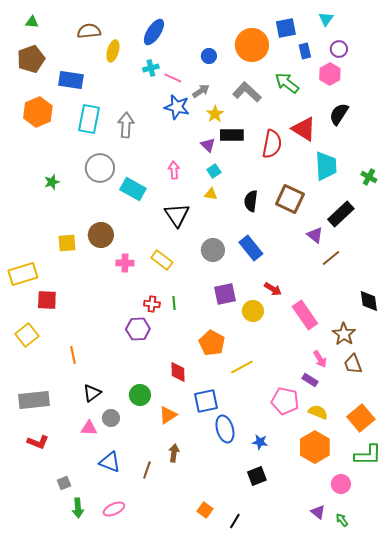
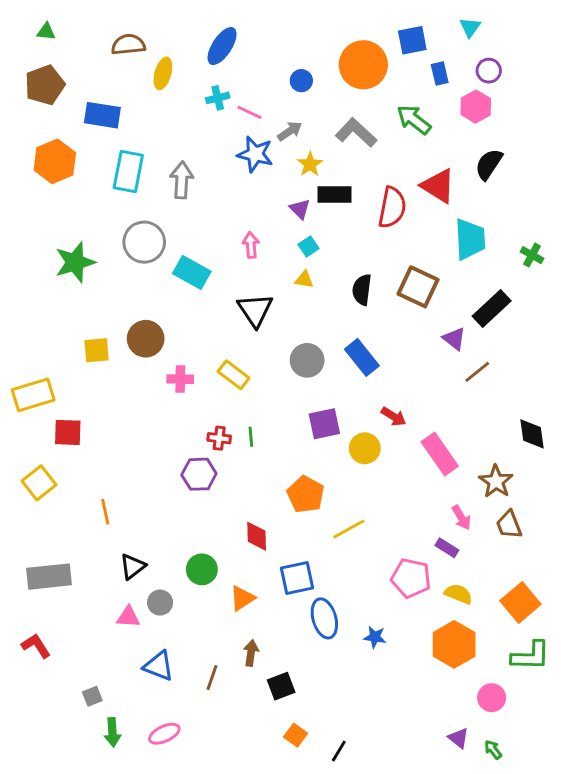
green star: (52, 182) -> (75, 262), size x1.8
red L-shape: (38, 442) -> (36, 646), moved, turned -145
black square: (257, 476) -> (281, 686), moved

